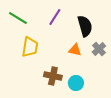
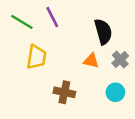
purple line: (55, 17) -> (52, 17), moved, turned -60
cyan circle: (76, 83) -> (115, 92), moved

